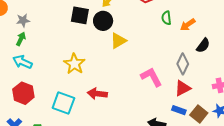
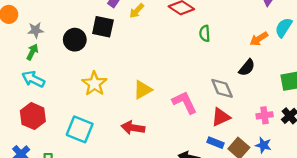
black circle: (103, 21) -> (75, 40), moved
orange arrow: (188, 25) -> (259, 39), moved
yellow triangle: (118, 41) -> (143, 90), moved
gray diamond: (183, 64) -> (222, 88), turned -50
red arrow: (97, 94) -> (133, 128), moved

